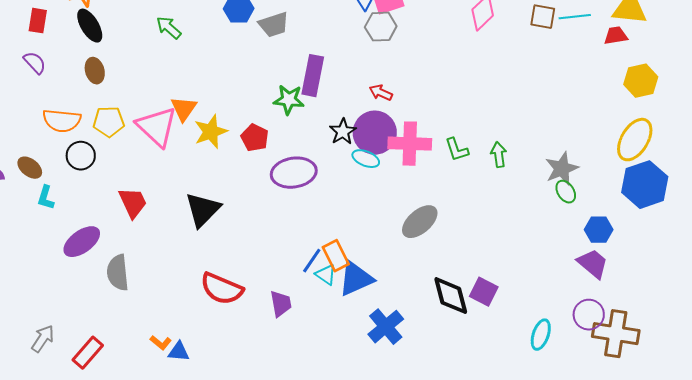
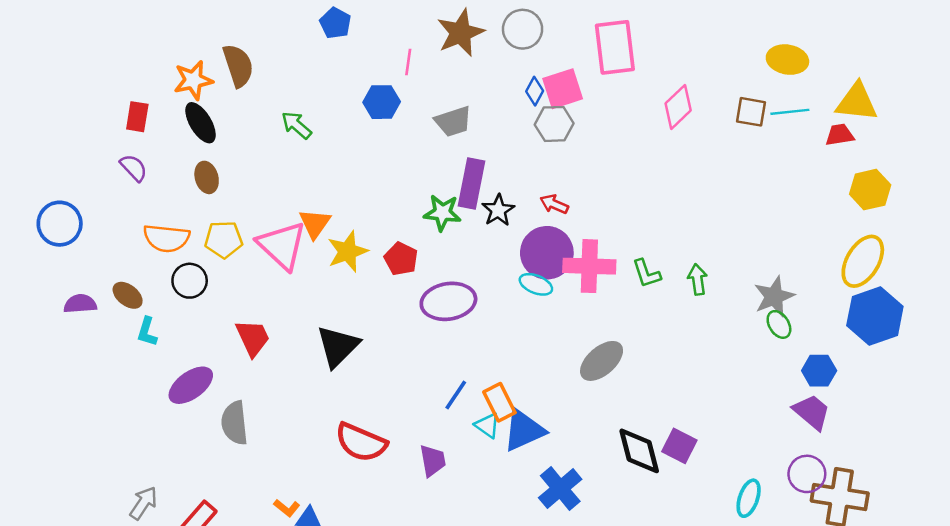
gray trapezoid: (274, 25) -> (453, 122), moved
black star: (343, 132) -> (498, 210), moved
blue line: (312, 261) -> (456, 395), moved

